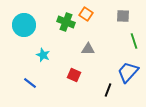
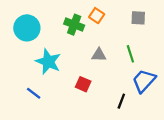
green line: (134, 41) -> (130, 54), moved
cyan star: (43, 55) -> (48, 62), size x1.6

